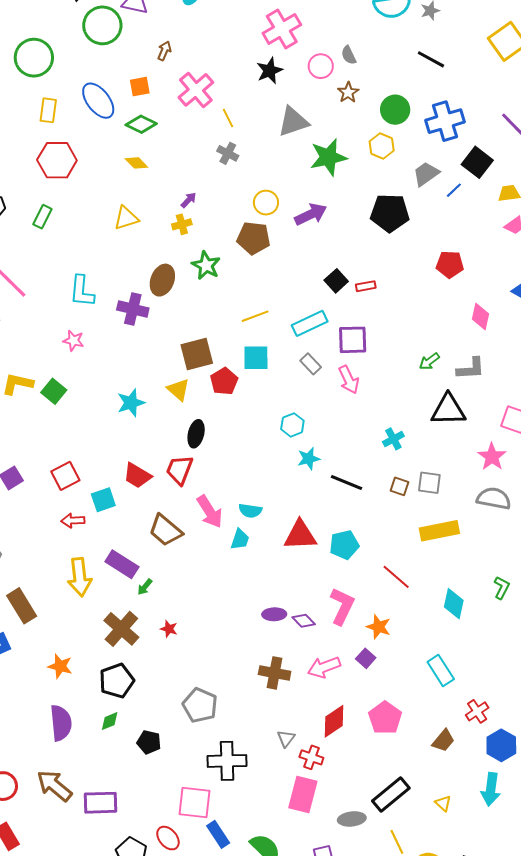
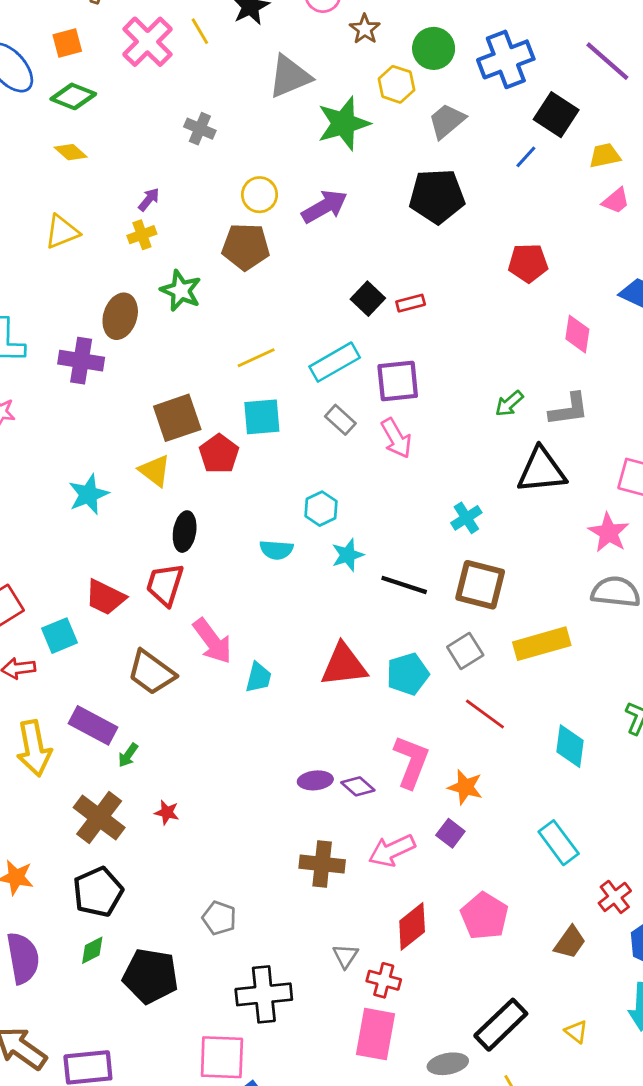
yellow line: (228, 118) -> (200, 31), moved
yellow hexagon: (382, 146) -> (397, 84), moved
gray trapezoid: (426, 174) -> (447, 121), moved
gray square: (429, 483) -> (465, 651), moved, turned -35
brown square: (399, 486) -> (480, 585), size x1.8
cyan semicircle: (250, 511) -> (276, 550), moved
gray pentagon: (200, 705) -> (219, 918), size x0.7
black pentagon: (149, 742) -> (151, 976), size x1.6

